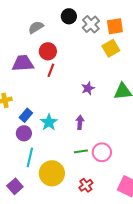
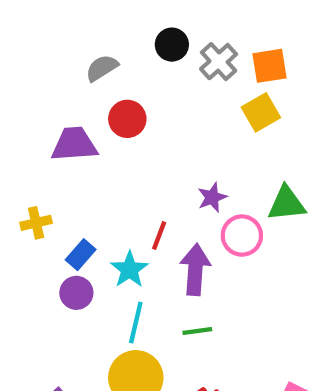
red line: (51, 70) -> (159, 236), moved
purple arrow: (80, 122) -> (195, 269), size x1.6
pink circle: (102, 152) -> (242, 236), moved
cyan line: (30, 157) -> (136, 323), moved

